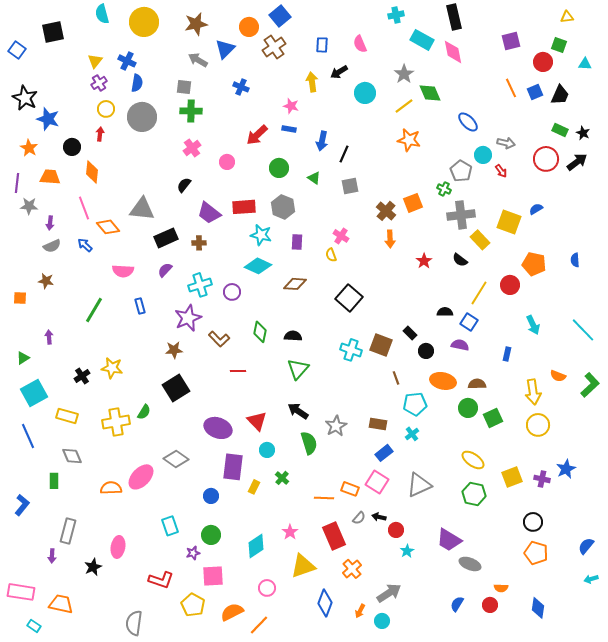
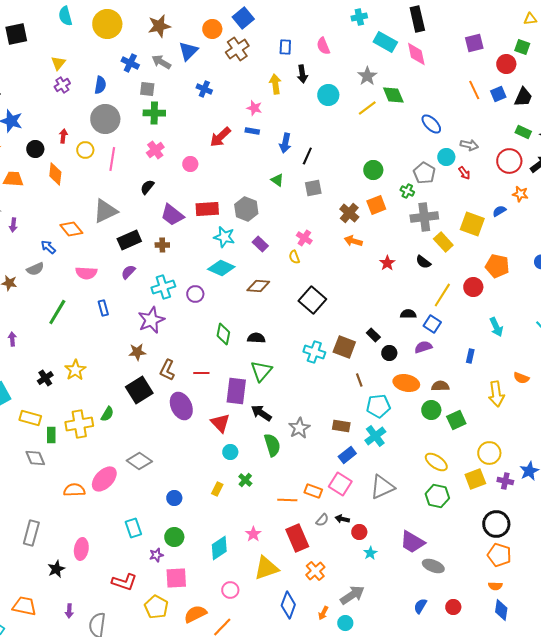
blue cross: (127, 61) -> (130, 63), moved
black arrow: (339, 72) -> (302, 74), turned -66
yellow circle: (106, 109) -> (85, 150), moved
orange star: (409, 140) -> (520, 194), moved, size x0.7
green circle: (279, 168) -> (373, 170), moved
pink line: (84, 208) -> (112, 159), moved, turned 30
gray triangle: (142, 209) -> (105, 211), turned -32
orange arrow: (390, 239) -> (353, 241), turned 108
purple rectangle: (297, 242) -> (260, 244), turned -49
gray semicircle: (52, 246) -> (35, 269), moved
brown L-shape: (219, 339) -> (167, 370), moved, turned 70
purple semicircle: (460, 345) -> (423, 347), turned -30
yellow star: (112, 368) -> (75, 370), turned 30
yellow circle: (538, 425) -> (489, 453), moved
purple ellipse: (218, 428) -> (181, 406), moved, turned 44
cyan cross: (412, 434) -> (375, 436), size x1.5
purple rectangle: (233, 467) -> (236, 391), moved
green rectangle: (54, 481) -> (51, 435), moved
black circle: (533, 522) -> (496, 524), size x1.4
purple arrow: (52, 556) -> (69, 611), moved
orange semicircle: (501, 588) -> (495, 586), moved

